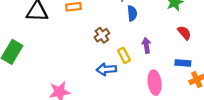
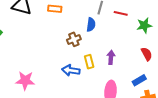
blue semicircle: (132, 13) -> (91, 25), moved
blue rectangle: (183, 63) -> (139, 80), turned -48

